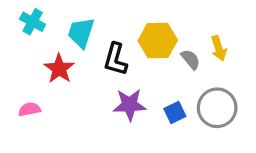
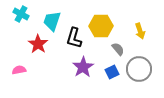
gray semicircle: (191, 59) -> (118, 49), moved
purple star: (130, 105) -> (83, 67), turned -30

